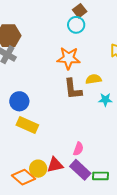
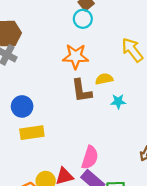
yellow rectangle: (27, 125) -> (32, 133), turned -30
pink semicircle: (78, 149) -> (90, 157), size x1.5

